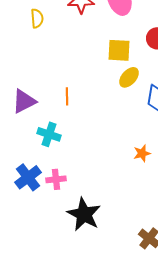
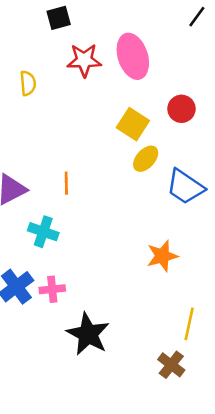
yellow square: (119, 50) -> (133, 124), turned 30
orange star: (142, 153) -> (162, 256), size x1.4

